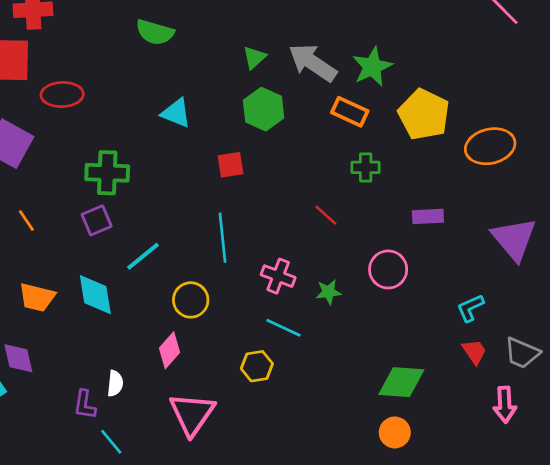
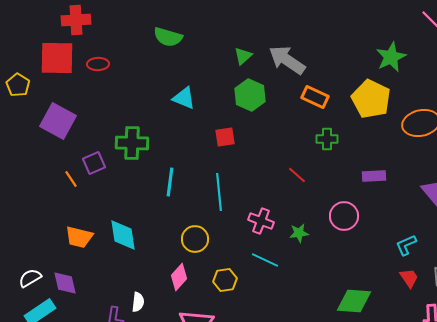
green star: (372, 67) -> (391, 57), moved
red ellipse: (62, 95) -> (98, 64), moved, size x0.7
purple square: (97, 220) -> (94, 163), moved
cyan line: (143, 256) -> (170, 182), moved, turned -44
yellow hexagon: (257, 366) -> (225, 280), moved

